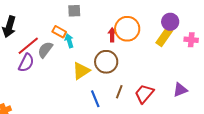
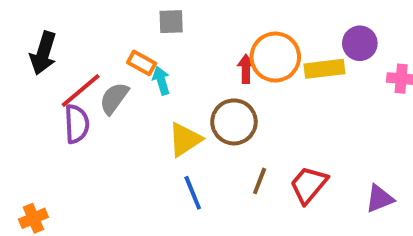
yellow rectangle: (164, 37) -> (324, 69), moved, turned 48
purple semicircle: (26, 63) -> (77, 124), turned -30
purple triangle: (180, 90) -> (379, 199), moved
blue line: (95, 99) -> (193, 193), moved

